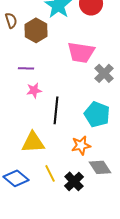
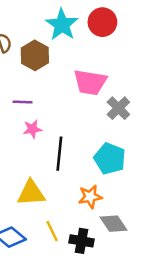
black cross: (74, 181) -> (82, 241), turned -36

